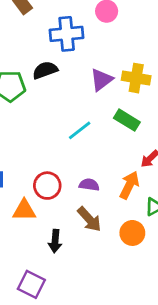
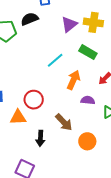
purple semicircle: (89, 185) -> (88, 100), moved
orange arrow: (129, 185) -> (73, 80), moved
orange circle: (132, 233) -> (87, 141), moved

